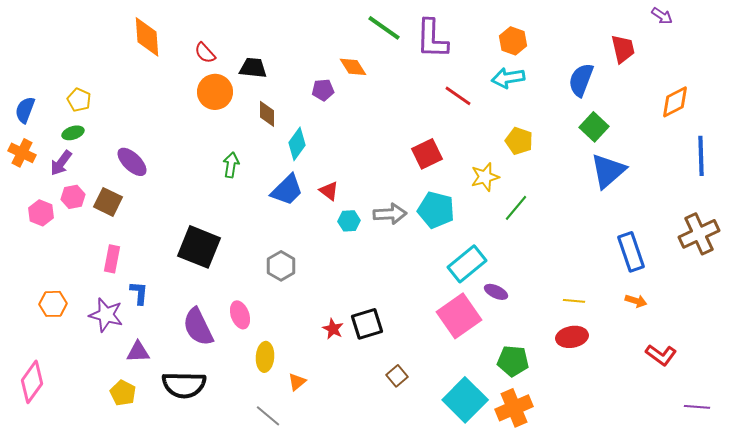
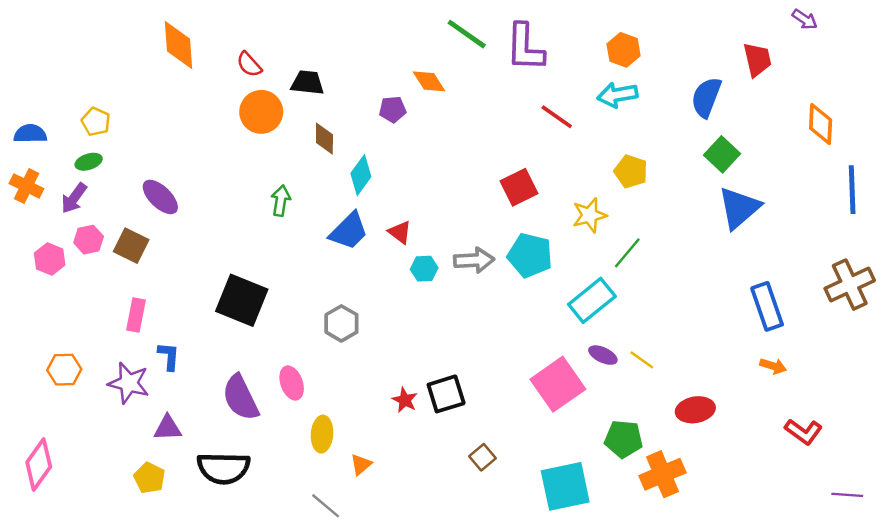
orange diamond: (675, 102) -> (821, 124), turned -60
blue semicircle: (25, 110) -> (30, 134), turned 68
cyan rectangle: (467, 264) -> (592, 300), moved
yellow line: (574, 301) -> (642, 360), moved, turned 30
cyan square: (465, 400) -> (565, 486), turned 33
orange cross: (514, 408) -> (662, 474), moved

